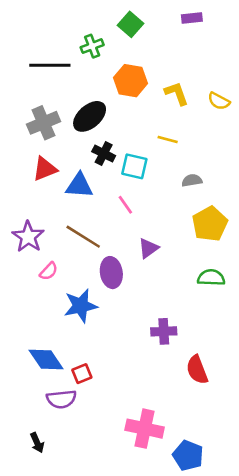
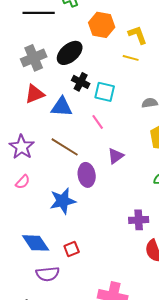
yellow line: (168, 139) -> (131, 58), moved
pink semicircle: (49, 271) -> (23, 182), moved
purple cross: (164, 331) -> (139, 220), moved
red square: (82, 374) -> (72, 249), moved

